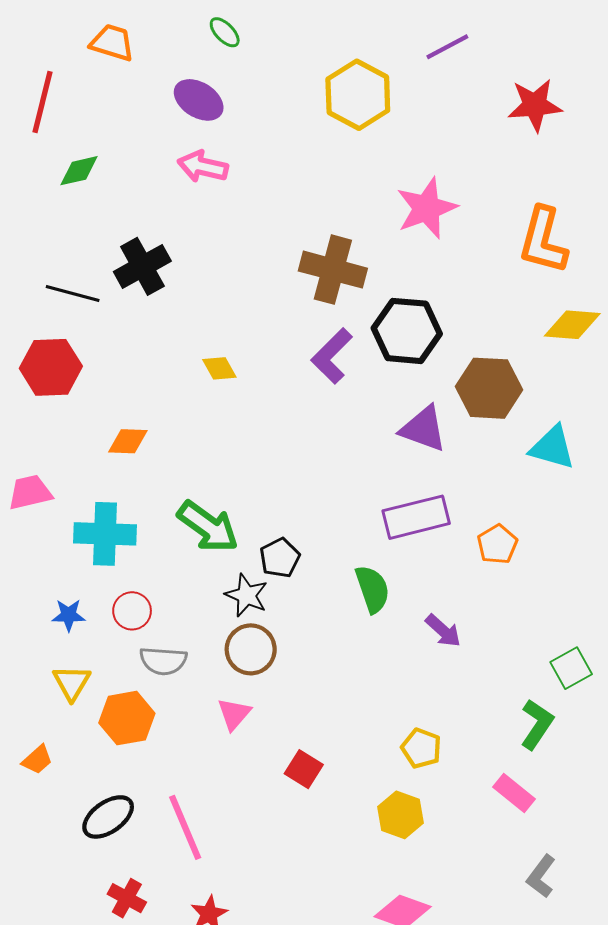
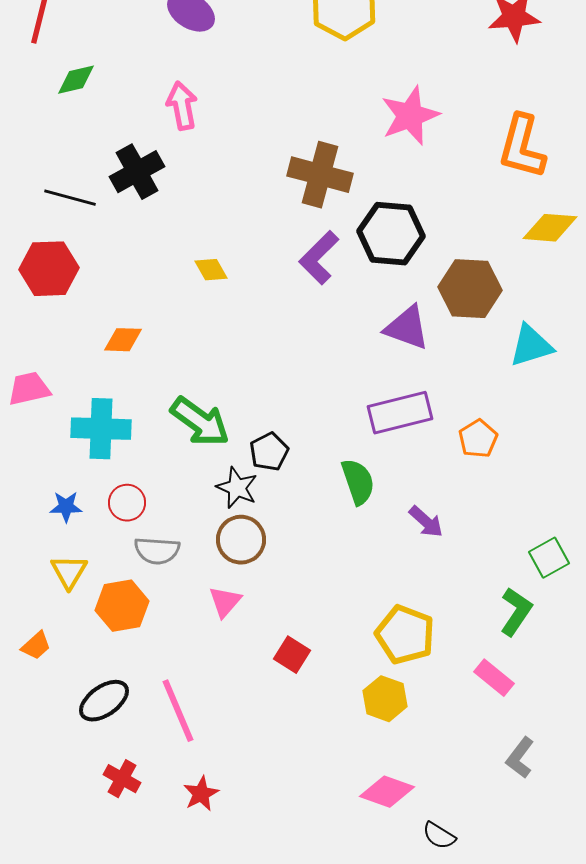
pink arrow: (203, 167) -> (182, 106), moved, turned 66
cyan triangle: (552, 448) -> (531, 346), turned -33
yellow pentagon: (421, 748) -> (405, 635), size x1.5

